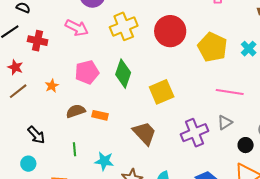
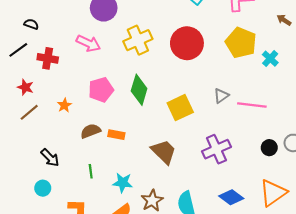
yellow pentagon: (212, 47) -> (241, 43), moved
gray triangle: (225, 122) -> (221, 96), moved
black circle: (246, 145) -> (269, 148), moved

